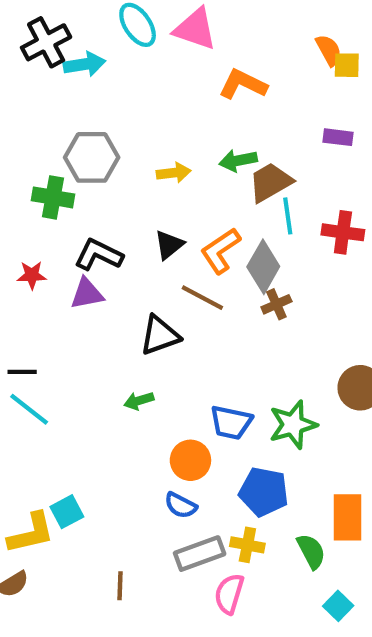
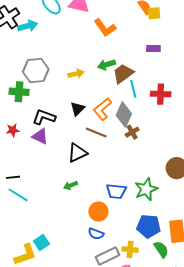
orange L-shape: (243, 84) -> (105, 28), turned -145
purple triangle: (87, 294) -> (40, 136), turned 42
blue pentagon: (264, 492) -> (149, 226), moved

